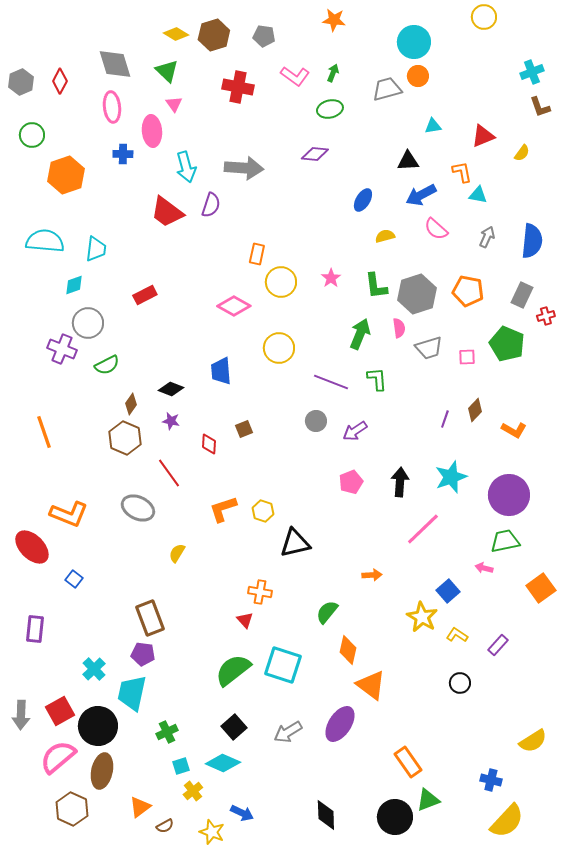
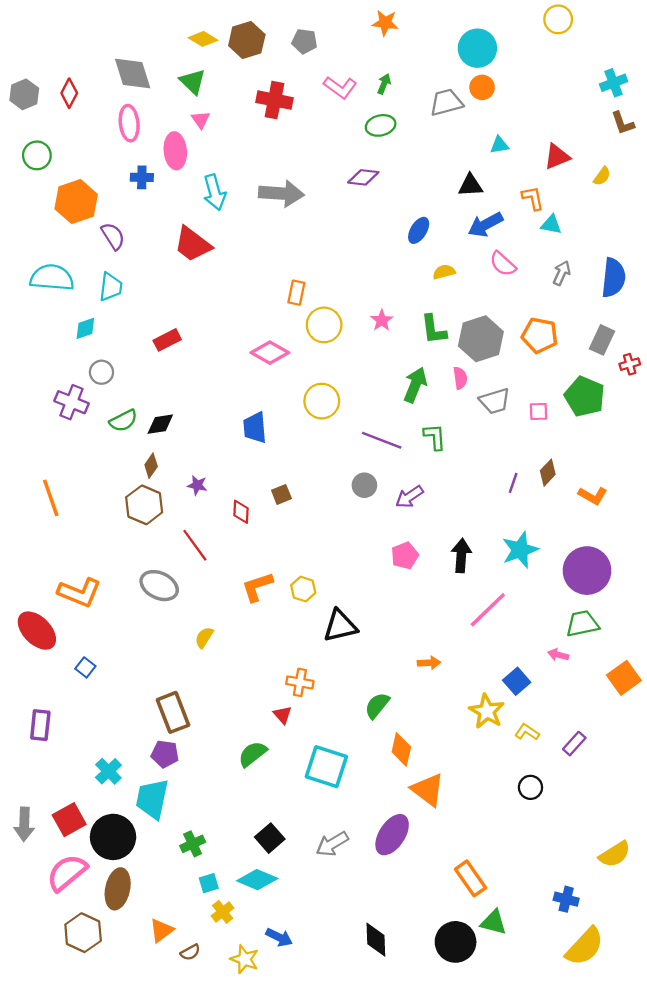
purple semicircle: (211, 205) -> (113, 236), moved, turned -50
gray circle: (88, 323) -> (101, 372), size x0.7
black diamond: (171, 389) -> (160, 424), moved, turned -30
green semicircle: (233, 670) -> (253, 754), moved, size x0.7
green triangle: (428, 800) -> (494, 922), turned 35

